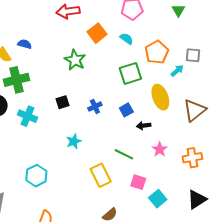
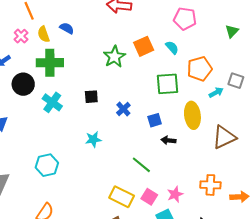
orange square: (97, 33) -> (144, 46), moved
blue cross: (95, 107) -> (123, 109), turned -32
pink star: (160, 149) -> (175, 194), moved
yellow rectangle: (101, 175) -> (122, 197), moved, turned -50

